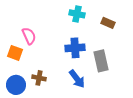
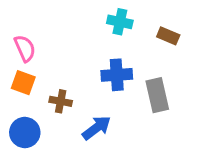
pink semicircle: (29, 36) -> (25, 48), moved
brown cross: (39, 78) -> (61, 101), moved
blue arrow: (77, 79) -> (96, 128), moved, turned -90

